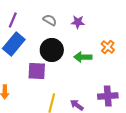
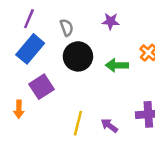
gray semicircle: (50, 20) -> (67, 28), moved, turned 40
purple square: (37, 71) -> (41, 87), moved, turned -36

